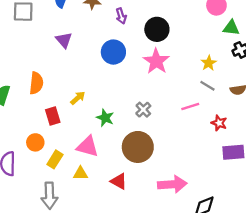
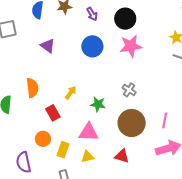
pink star: (156, 61) -> (131, 46), turned -30
pink line: (190, 107) -> (165, 120), moved, turned -49

